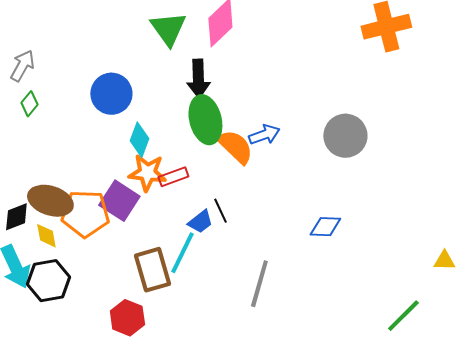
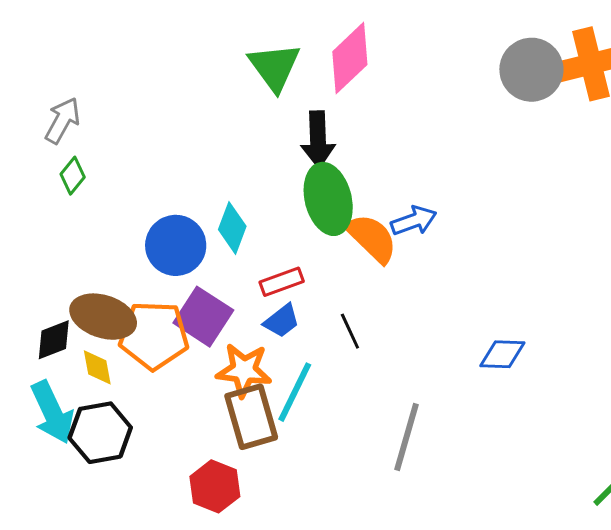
blue circle: (111, 94) -> (176, 245), moved
gray circle: (345, 136) -> (531, 70), moved
orange star: (147, 173) -> (244, 370), moved
blue trapezoid: (200, 222) -> (282, 321), moved

